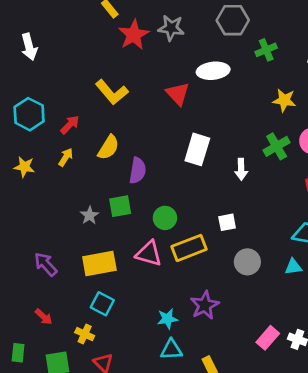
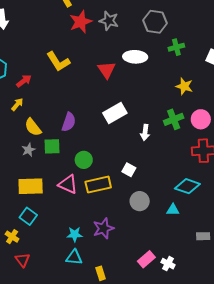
yellow semicircle: (108, 147) -> (33, 127), moved, turned 102
white rectangle: (197, 149) -> (115, 113), turned 35
white square: (227, 222) -> (129, 170), turned 32

